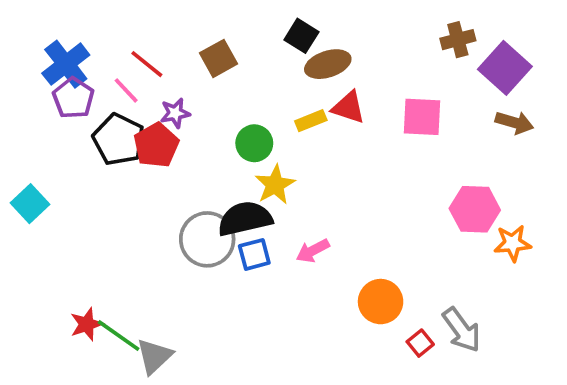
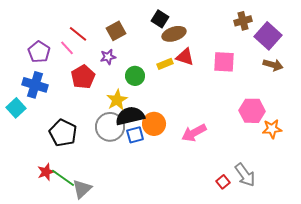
blue cross: (66, 64) -> (35, 85), moved, turned -35
purple star: (175, 113) -> (108, 57), moved
black pentagon: (119, 139) -> (63, 133), moved
yellow star: (275, 185) -> (117, 100), moved
pink arrow: (313, 251) -> (194, 133), moved, size x1.4
orange circle: (381, 302) -> (154, 124), moved

